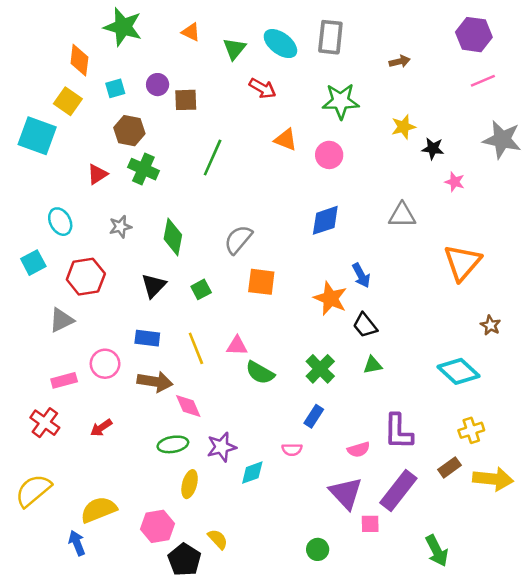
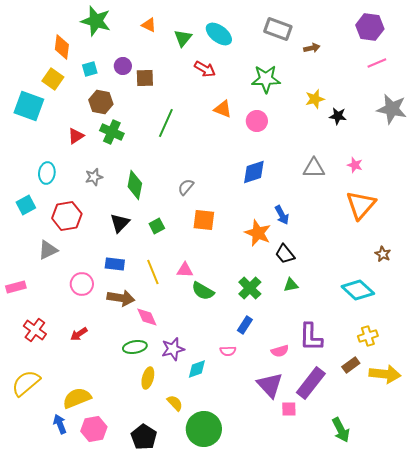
gray rectangle: (330, 37) -> (278, 29), moved, turned -76
pink star: (455, 182) -> (355, 165), moved
cyan ellipse: (60, 222) -> (47, 173), turned 35
gray semicircle: (238, 239) -> (186, 187), size x0.7
pink rectangle: (64, 380) -> (16, 287), moved
pink hexagon: (158, 526) -> (94, 429), moved
yellow semicircle: (218, 539) -> (175, 403), moved
green circle: (318, 549) -> (204, 429), moved, size x2.0

